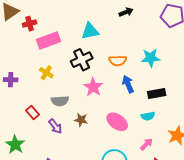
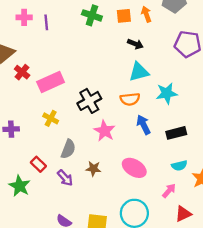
black arrow: (126, 12) -> (135, 44), turned 48
red cross: (30, 24) -> (22, 72), moved, turned -32
cyan triangle: (90, 31) -> (139, 72), moved
gray semicircle: (60, 101) -> (68, 149), turned -60
cyan semicircle: (148, 116) -> (179, 166), moved
green star: (15, 145) -> (20, 186), moved

